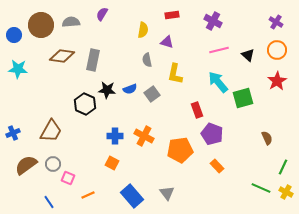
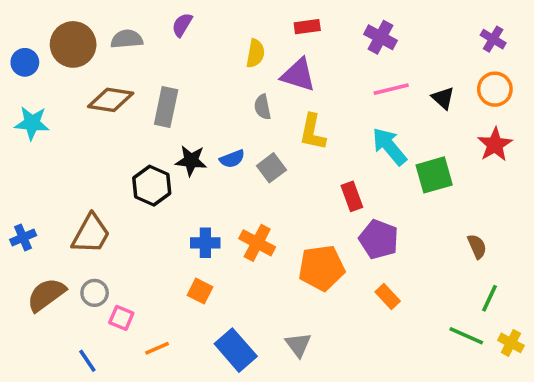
purple triangle: (167, 42) -> (298, 75), size x1.5
green line: (283, 167) -> (490, 298), moved

